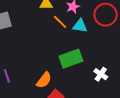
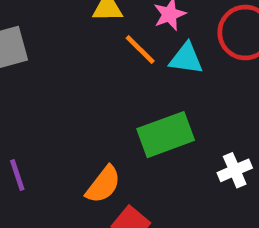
white cross: (101, 74) -> (235, 170), turned 32

